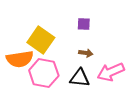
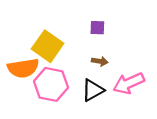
black triangle: (80, 78) -> (93, 90), turned -35

